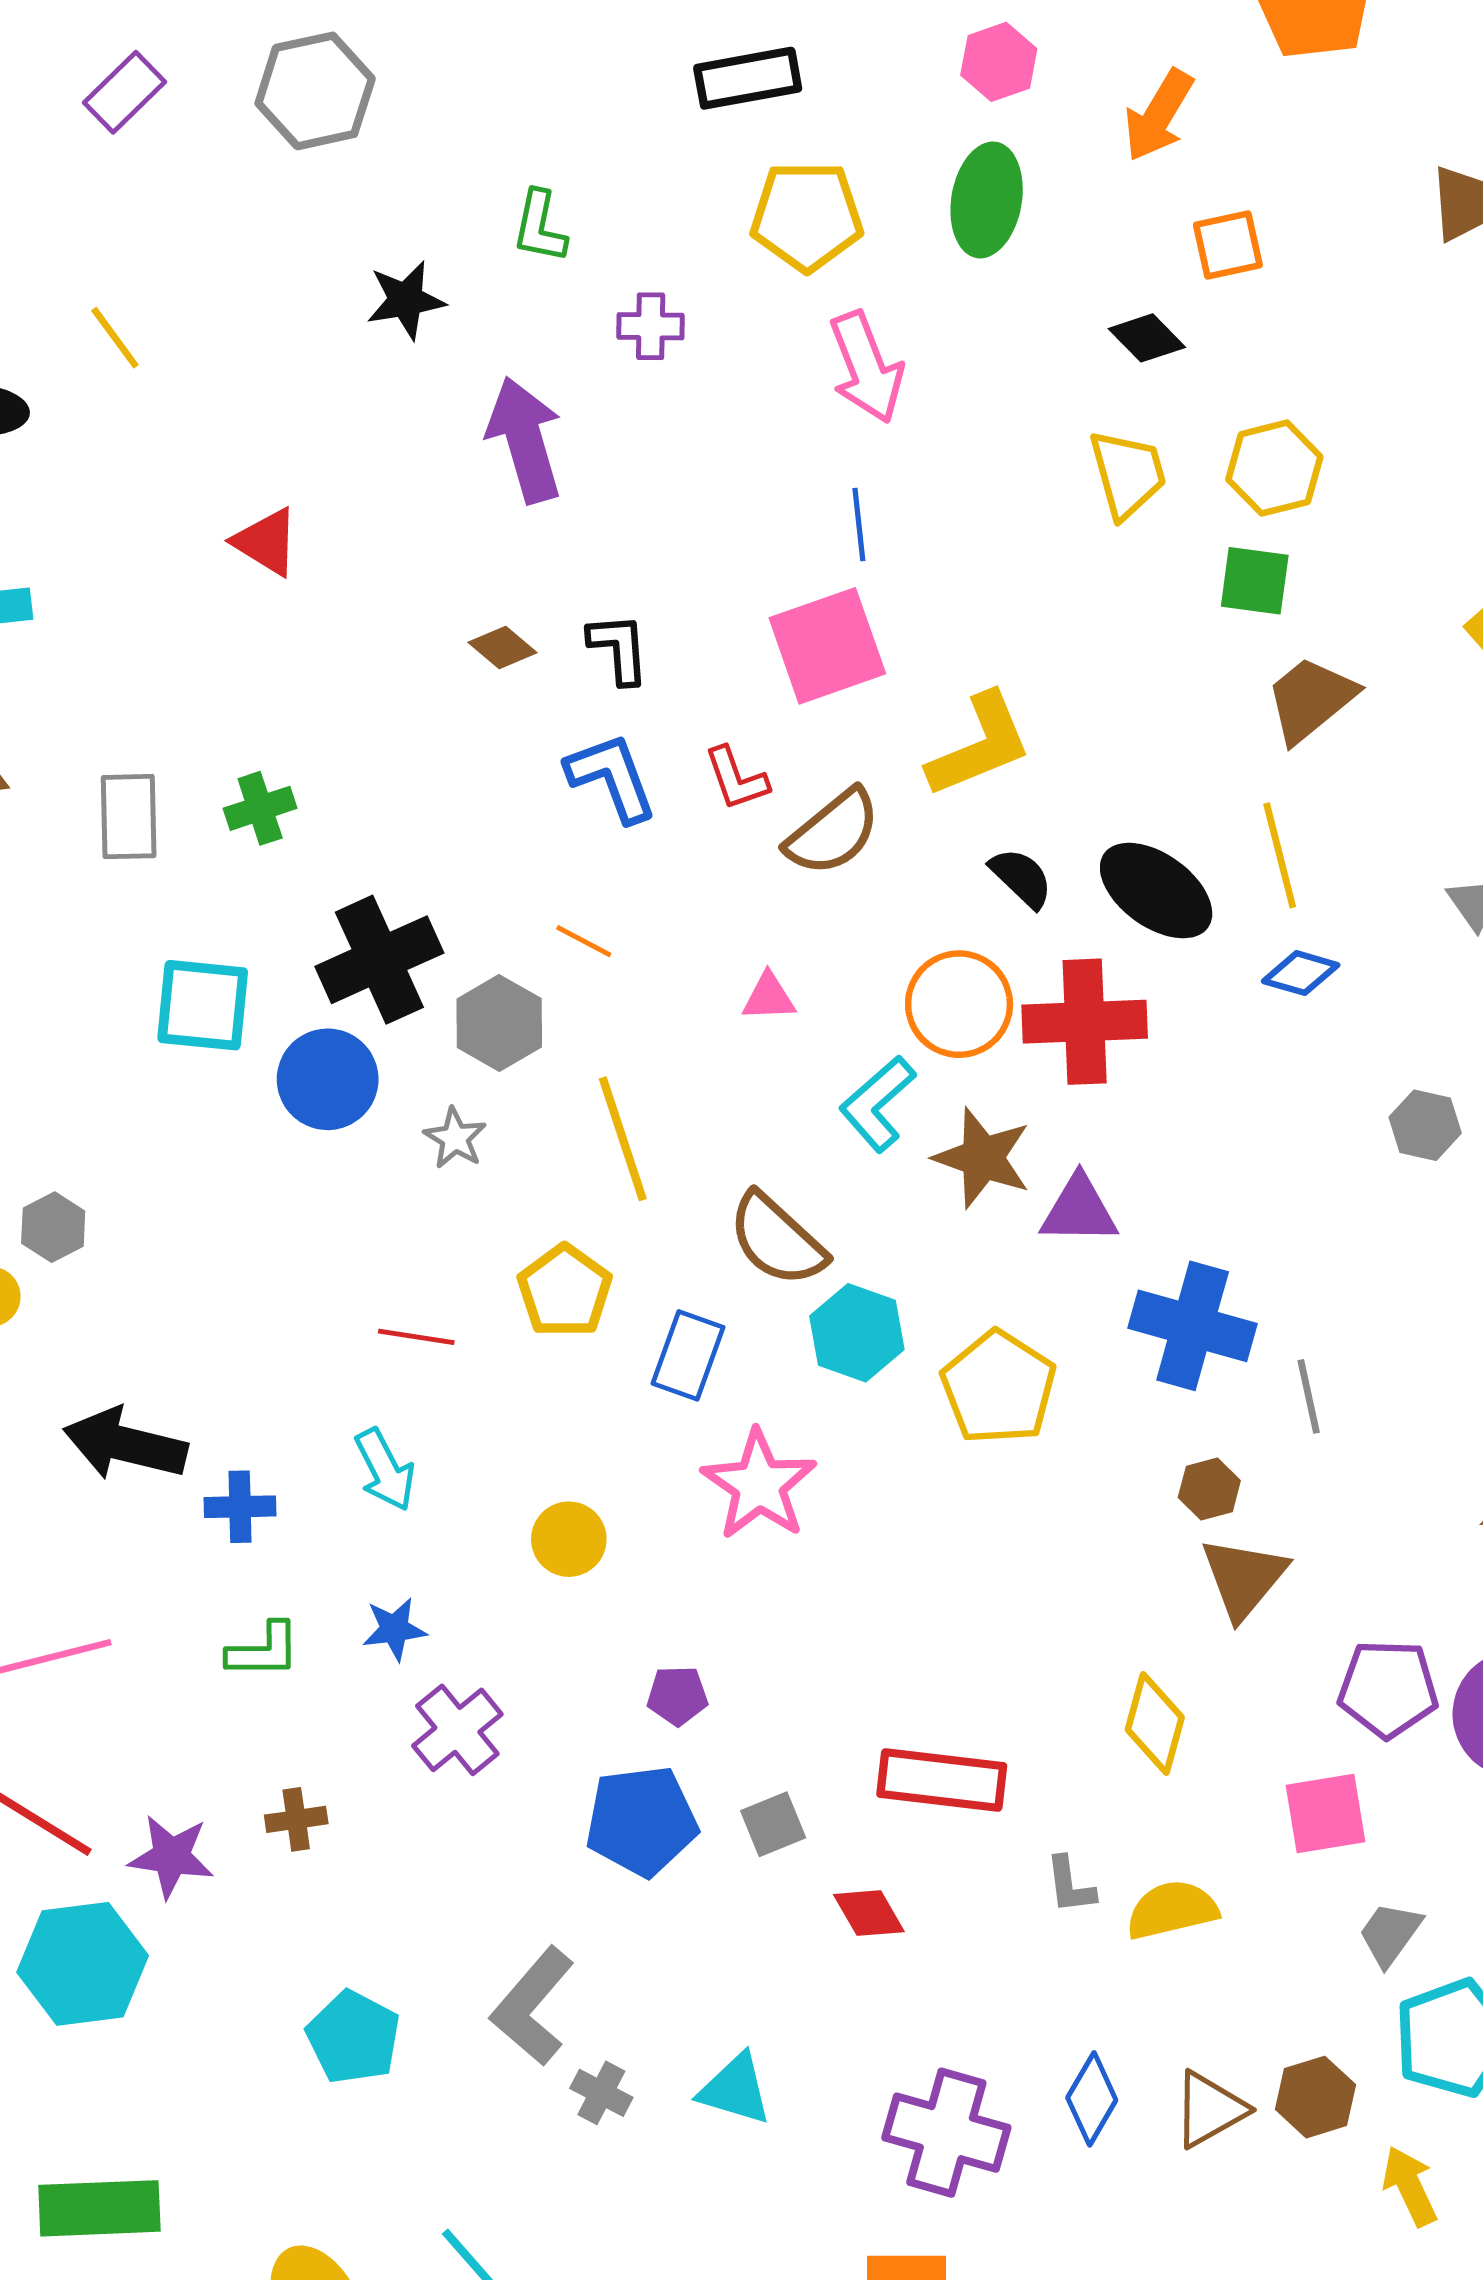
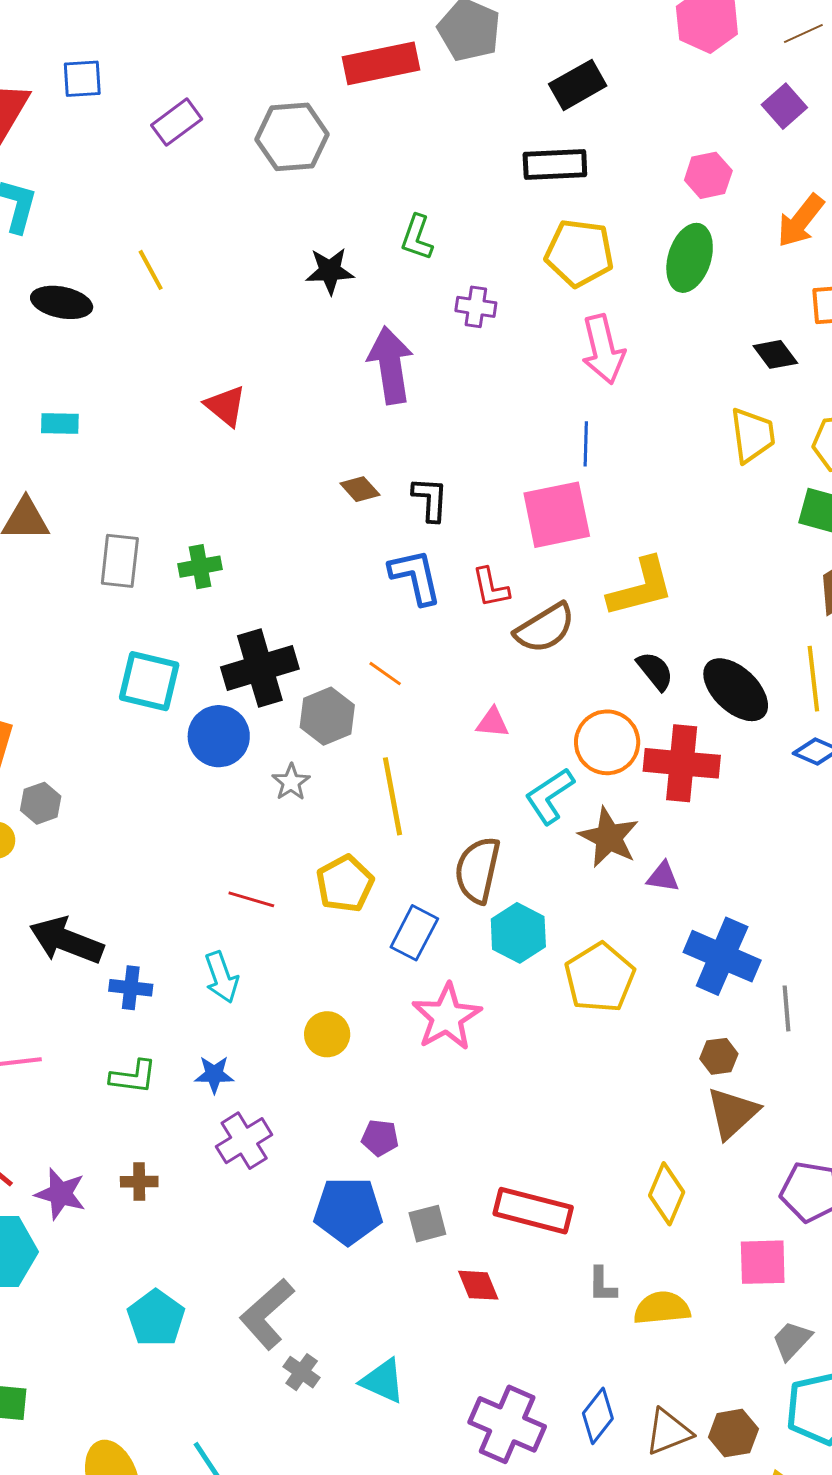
purple triangle: (1079, 1210) -> (663, 877), size x0.7
brown semicircle: (777, 1240) -> (478, 870), turned 52

